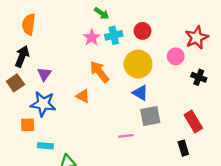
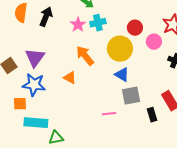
red circle: (142, 31) -> (135, 28), moved
black arrow: (22, 56) -> (46, 17), moved
purple triangle: (44, 74) -> (35, 58), size x1.5
cyan rectangle: (45, 146) -> (36, 123), size x1.6
black rectangle: (183, 148) -> (152, 115), moved

